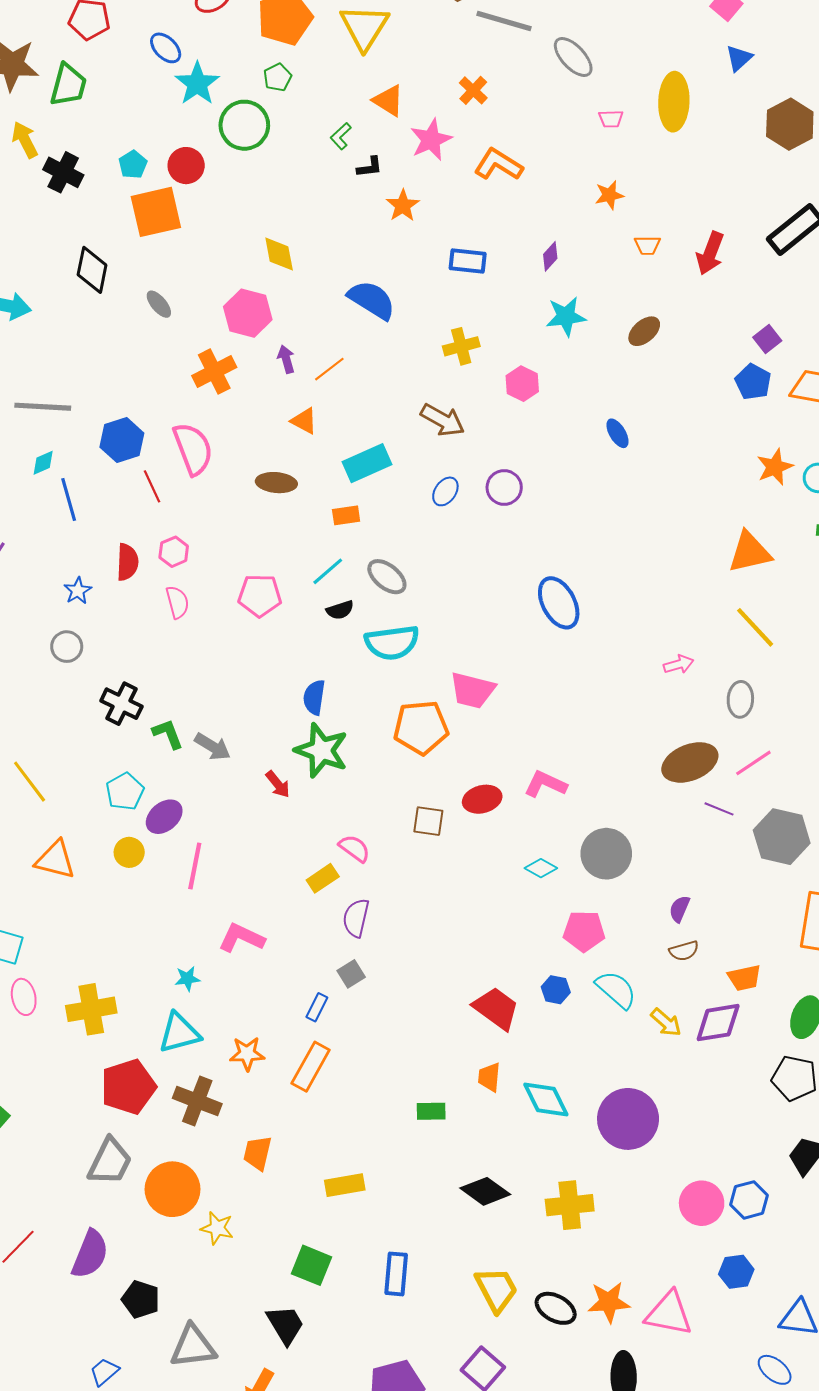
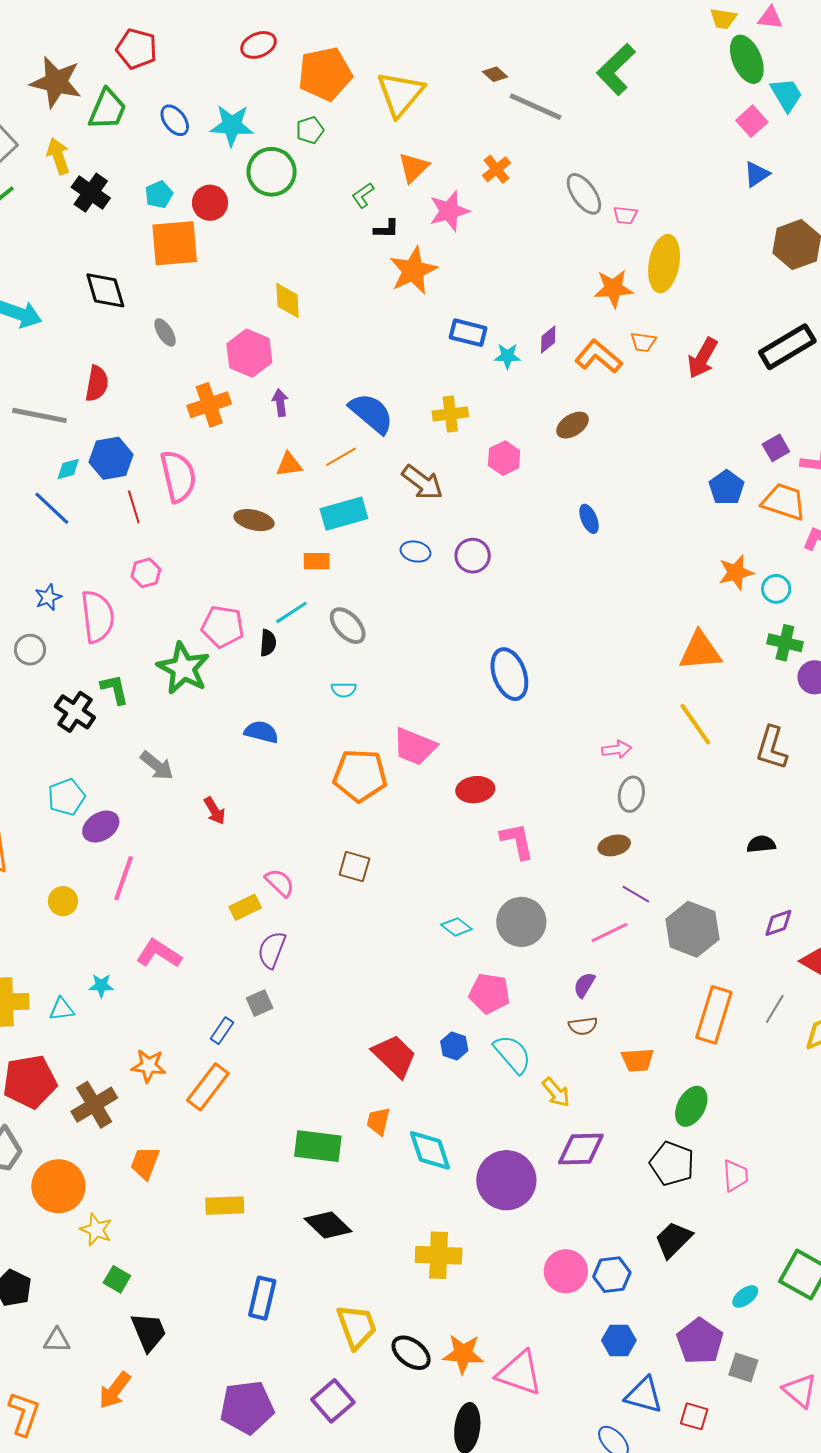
blue ellipse: (166, 48) -> (175, 120), moved
gray ellipse: (573, 57) -> (584, 194), moved
cyan star: (197, 84) -> (232, 125), turned 30
orange triangle: (388, 101) -> (413, 168), turned 36
yellow ellipse: (674, 102) -> (664, 264), moved
orange L-shape: (498, 165) -> (598, 357), moved
orange star: (609, 195) -> (613, 288), size x1.4
orange star: (403, 206) -> (413, 271), size x1.5
black diamond: (92, 270) -> (105, 290), turned -36
blue semicircle: (372, 300) -> (371, 413), moved
cyan star: (566, 316) -> (507, 356), moved, size x0.7
brown ellipse: (644, 331) -> (573, 425), moved
purple square: (767, 339) -> (776, 448), moved
orange line: (329, 369) -> (341, 457), moved
orange triangle: (304, 421) -> (289, 465), turned -44
cyan diamond: (43, 463) -> (68, 469), moved
blue ellipse: (445, 491) -> (416, 552), turned 60
blue line: (69, 499) -> (52, 508), turned -39
red semicircle: (127, 562) -> (97, 384), moved
pink semicircle: (177, 602) -> (97, 617), moved, size x1.6
black semicircle: (340, 610) -> (268, 643), moved, turned -76
cyan semicircle: (392, 643) -> (344, 690), size x0.5
blue semicircle: (314, 697) -> (261, 732), turned 88
gray ellipse: (740, 699) -> (631, 794), moved
green L-shape: (168, 734) -> (115, 689), moved
green star: (321, 750) -> (183, 668), moved
brown ellipse: (690, 762) -> (614, 845), size x0.6
pink line: (753, 763) -> (610, 933), moved
pink L-shape: (545, 784) -> (517, 841), moved, turned 45
red ellipse: (482, 799) -> (475, 790), moved
yellow circle: (129, 852) -> (63, 901), moved
purple diamond: (718, 1023) -> (581, 1149), moved
cyan triangle: (179, 1033) -> (62, 1009), moved, size x0.6
brown cross: (197, 1101) -> (94, 1105), turned 30
green rectangle: (431, 1111) -> (318, 1146), size x1.6
black diamond: (485, 1191) -> (328, 1225), moved
green square: (311, 1265) -> (117, 1279), moved, size x0.7
blue hexagon: (736, 1272) -> (619, 1340), moved
gray triangle: (193, 1346) -> (57, 1340), size x0.6

